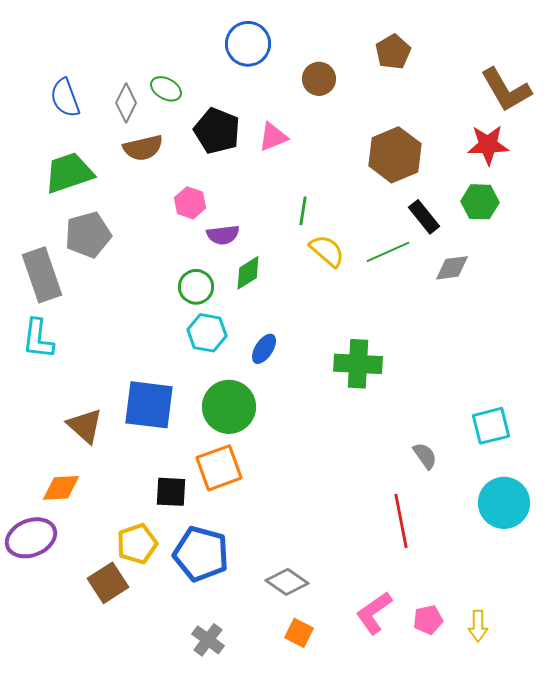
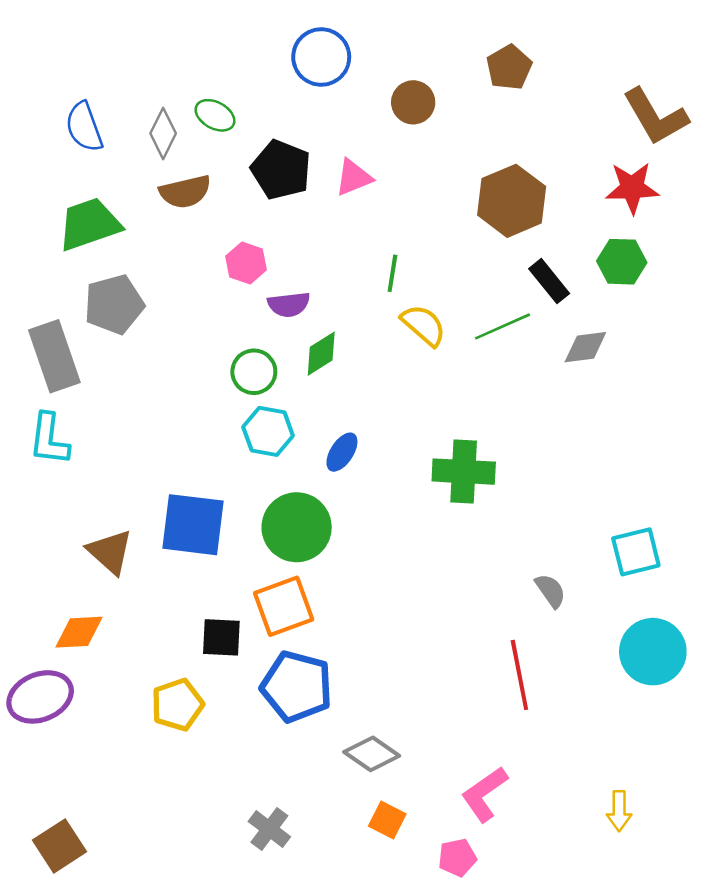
blue pentagon: (201, 554) -> (297, 687), moved
brown square: (108, 583) -> (60, 846), moved
pink pentagon: (428, 620) -> (457, 858), moved

